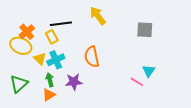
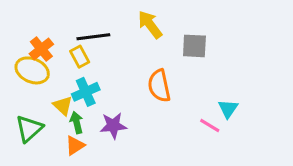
gray square: (145, 30) -> (194, 46), moved
orange semicircle: (92, 57) -> (159, 86), moved
yellow triangle: (40, 59) -> (63, 106), moved

